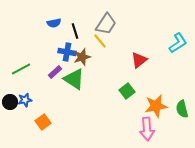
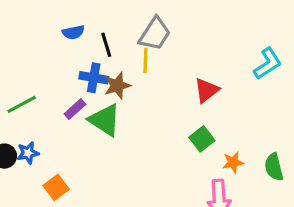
yellow line: (100, 41) -> (145, 60), turned 42
green square: (127, 91) -> (202, 139), moved
orange star: (156, 106) -> (233, 162), size x0.6

